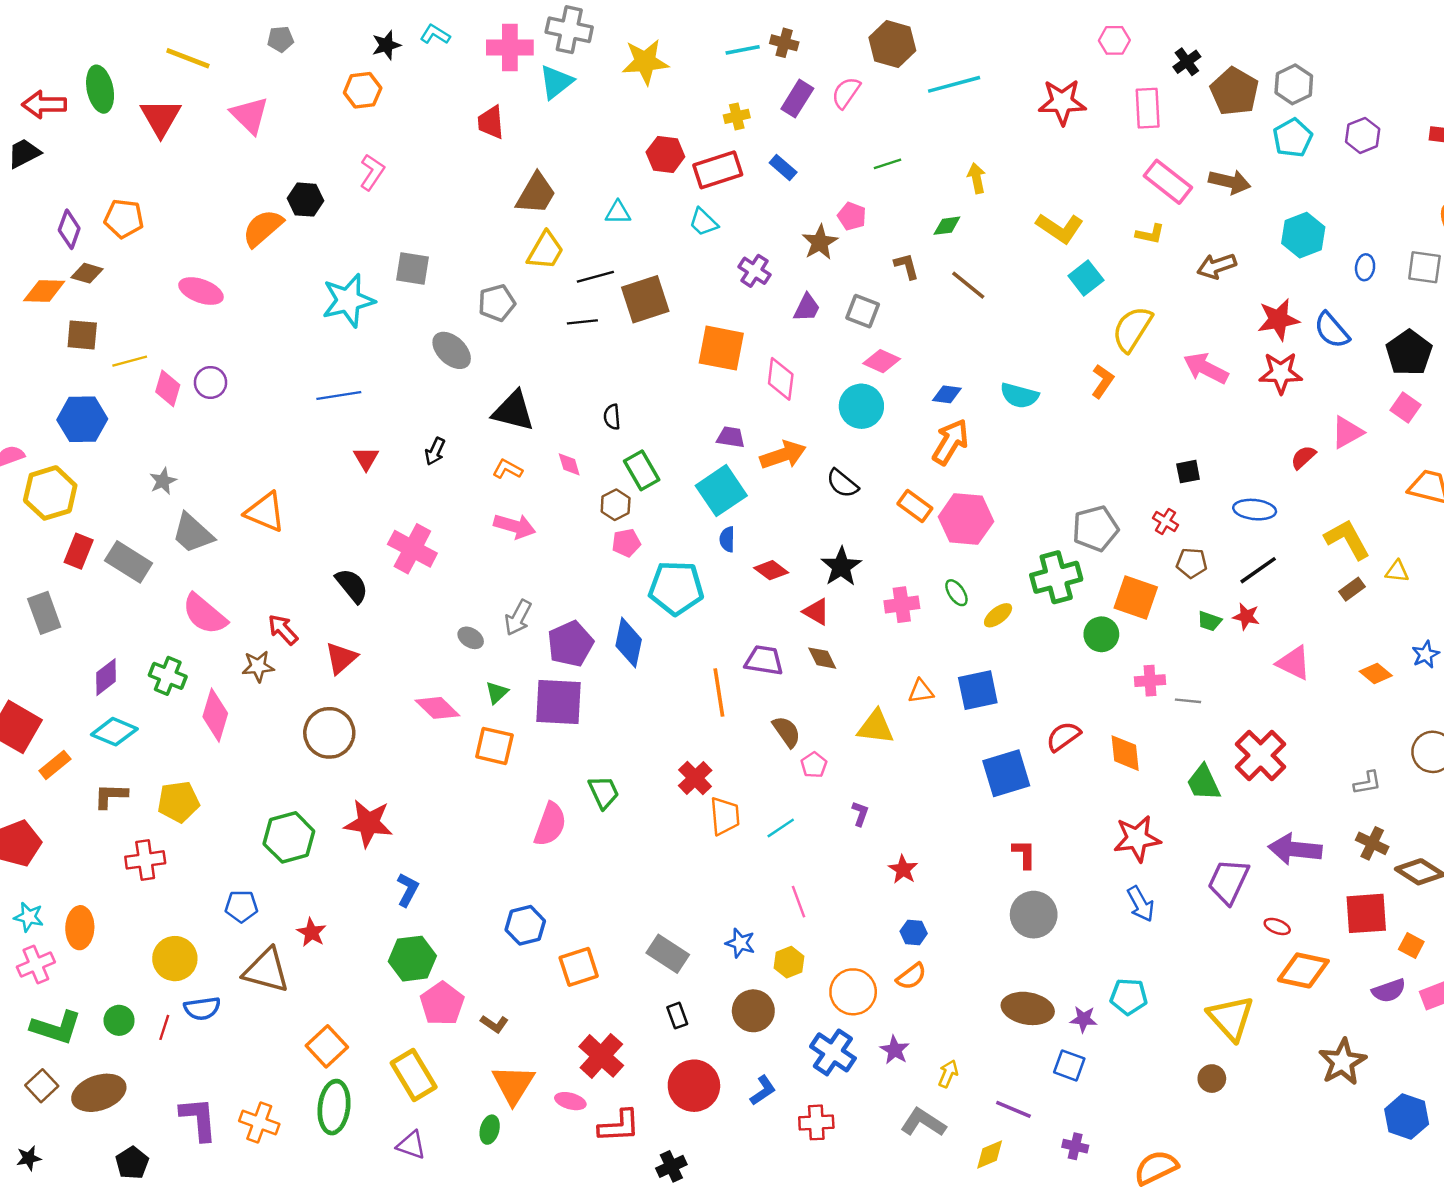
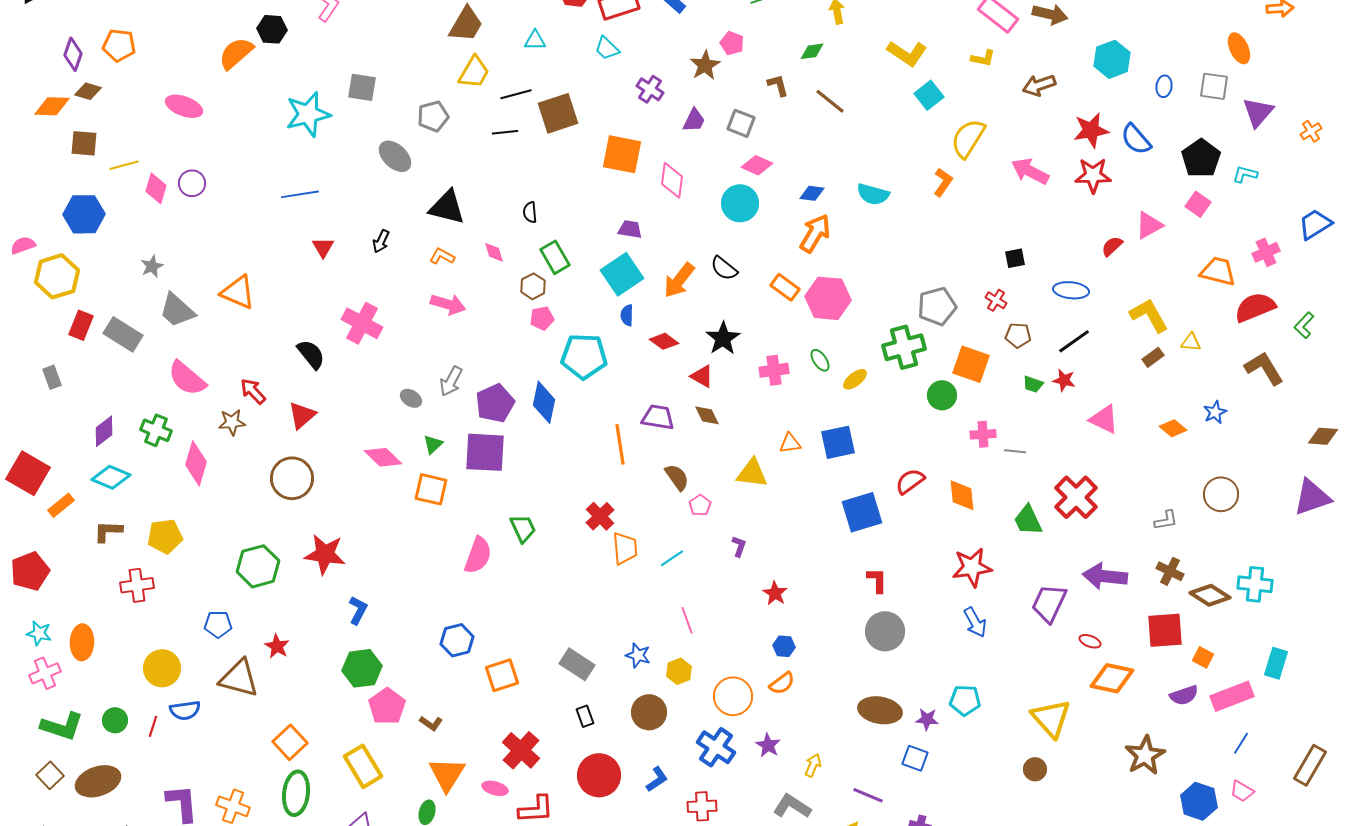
orange arrow: (783, 455) -> (679, 280), moved, turned 147
gray rectangle: (44, 613) -> (52, 377), size x0.7

